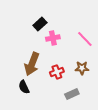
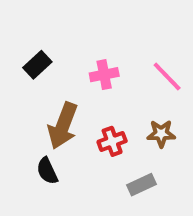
black rectangle: (40, 24) -> (37, 65), moved

